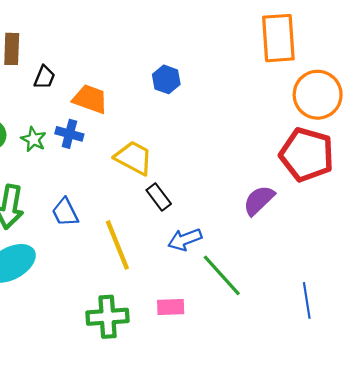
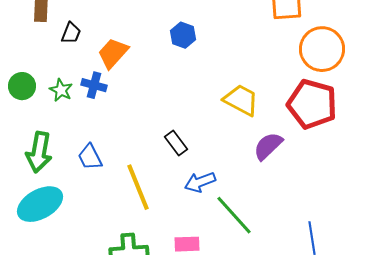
orange trapezoid: (90, 99) -> (113, 53), turned -68
yellow trapezoid: (134, 158) -> (241, 100), moved

